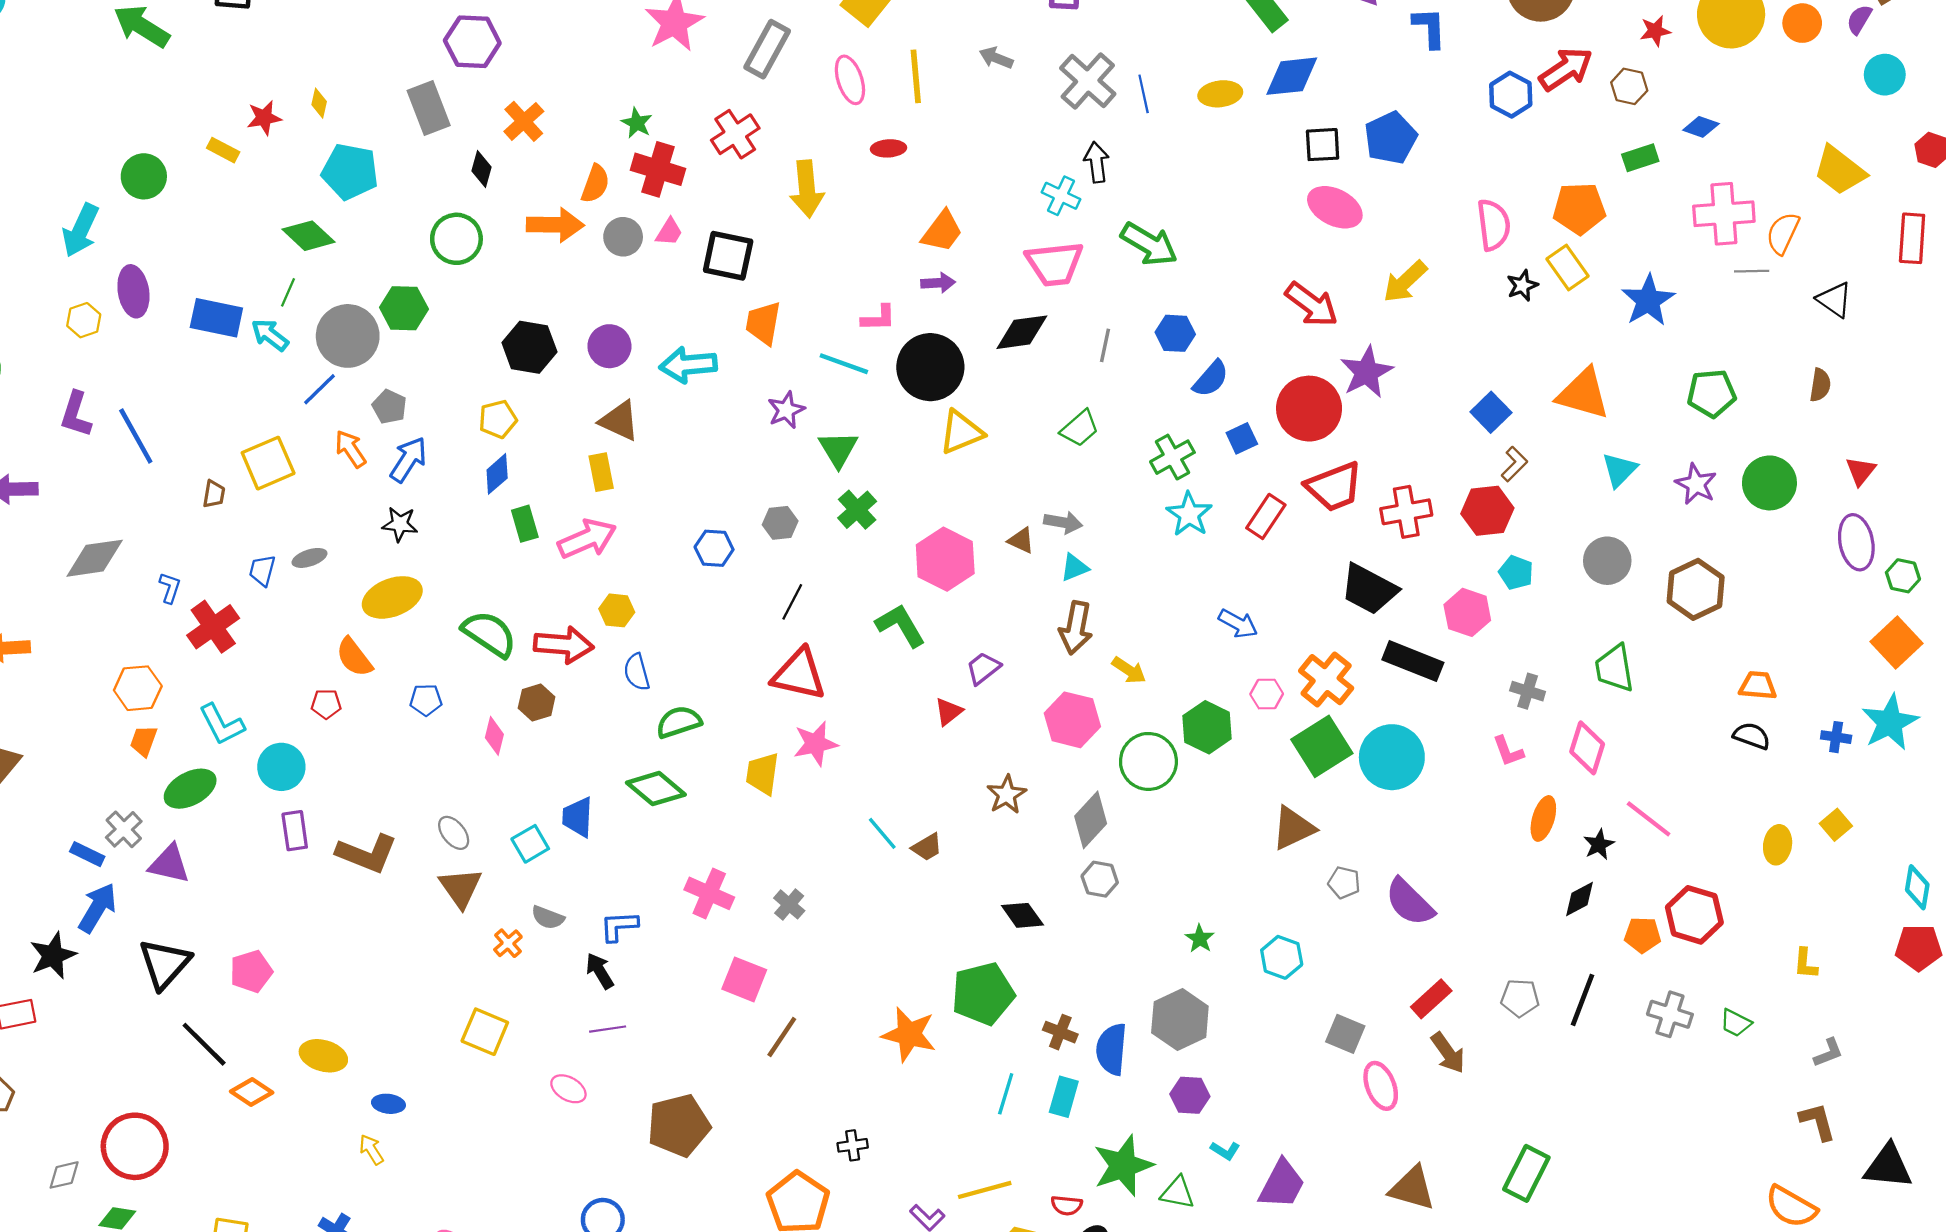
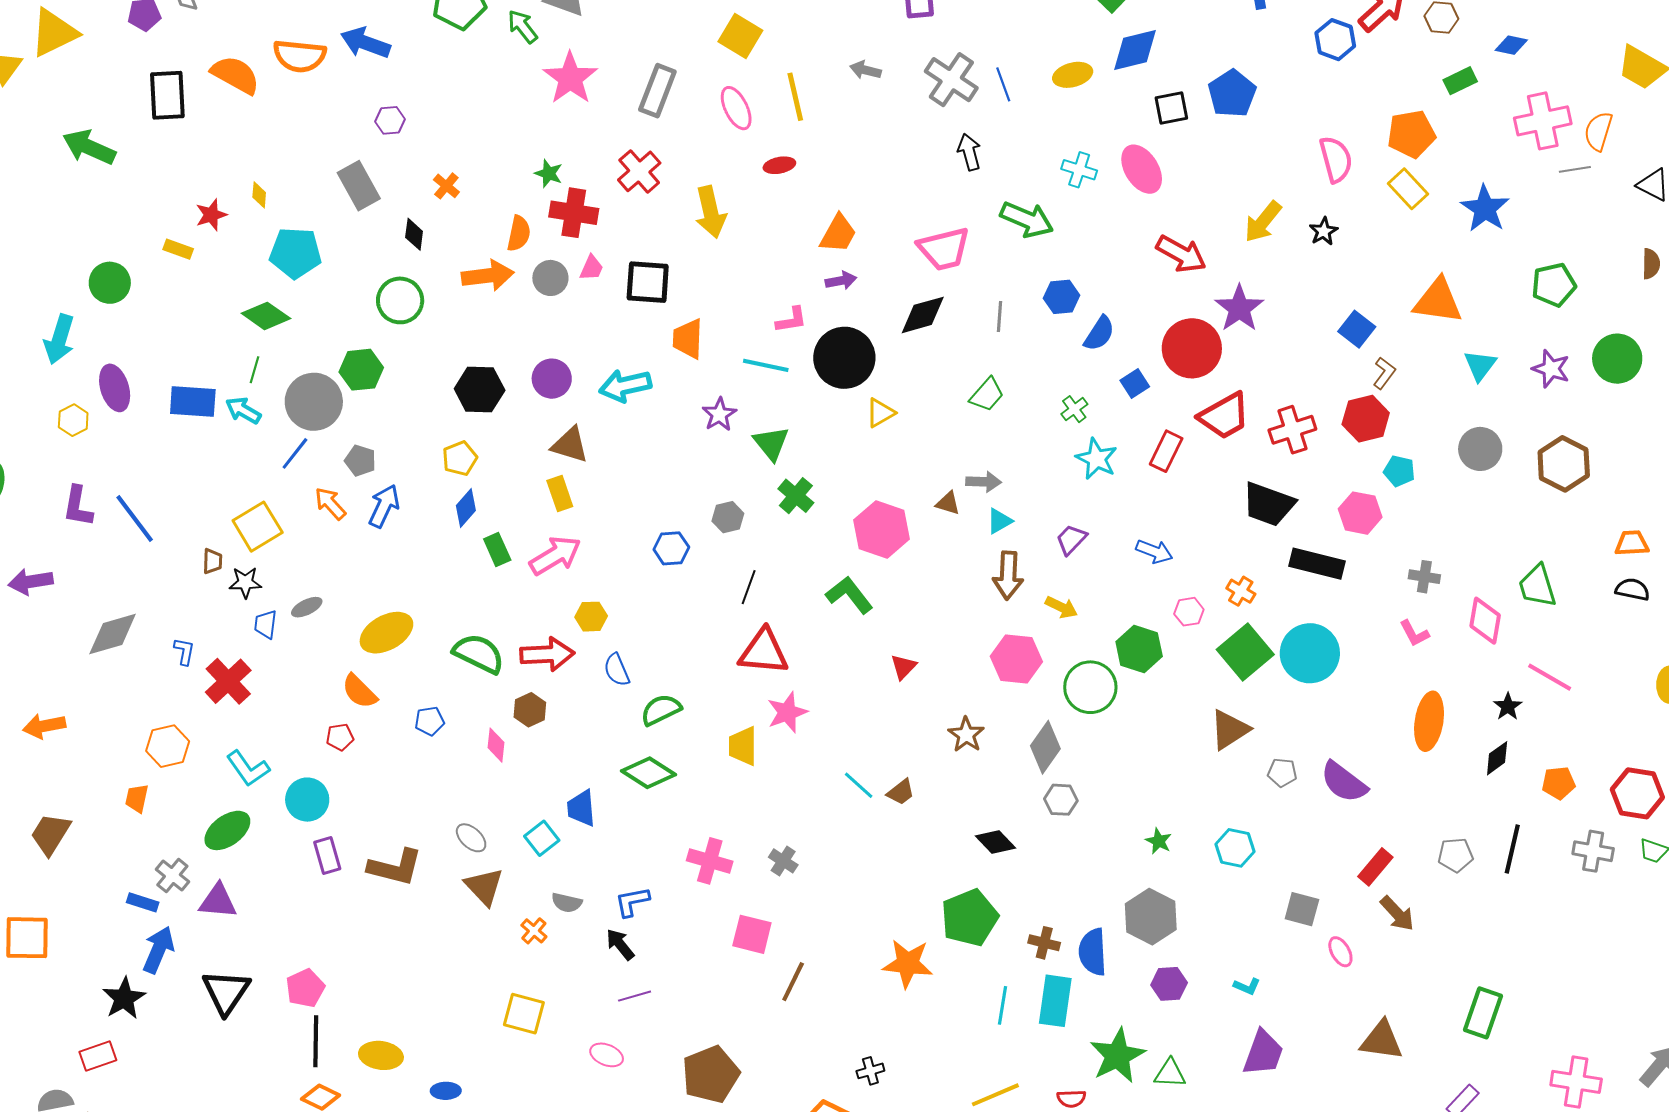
purple hexagon: (472, 42) -> (390, 120), size x0.6
orange cross: (524, 121) -> (446, 186), size x0.7
cyan cross: (1061, 196) -> (1079, 170), moved
pink ellipse: (1335, 207) -> (1142, 169), moved, turned 39
black star: (1522, 285) -> (1324, 231), moved
yellow triangle: (961, 432) -> (880, 413), size x0.7
green cross: (1172, 457) -> (1074, 409), size x0.7
black star: (400, 524) -> (245, 582), moved
purple trapezoid: (983, 668) -> (1071, 539), moved
green trapezoid: (1615, 668) -> (1537, 586), moved
orange cross: (1326, 680) -> (1241, 591), size x0.6
orange trapezoid: (144, 741) -> (137, 798), moved
orange ellipse: (1543, 818) -> (1429, 721), moved, size x1.4
red hexagon: (1694, 915) -> (1637, 793), moved
black line: (204, 1044) -> (316, 1041), moved, turned 54
pink ellipse: (1381, 1086) -> (1340, 952), size x0.7
cyan rectangle: (1064, 1097) -> (1055, 1001), size x1.4
cyan L-shape: (1225, 1151) -> (1247, 986), moved

